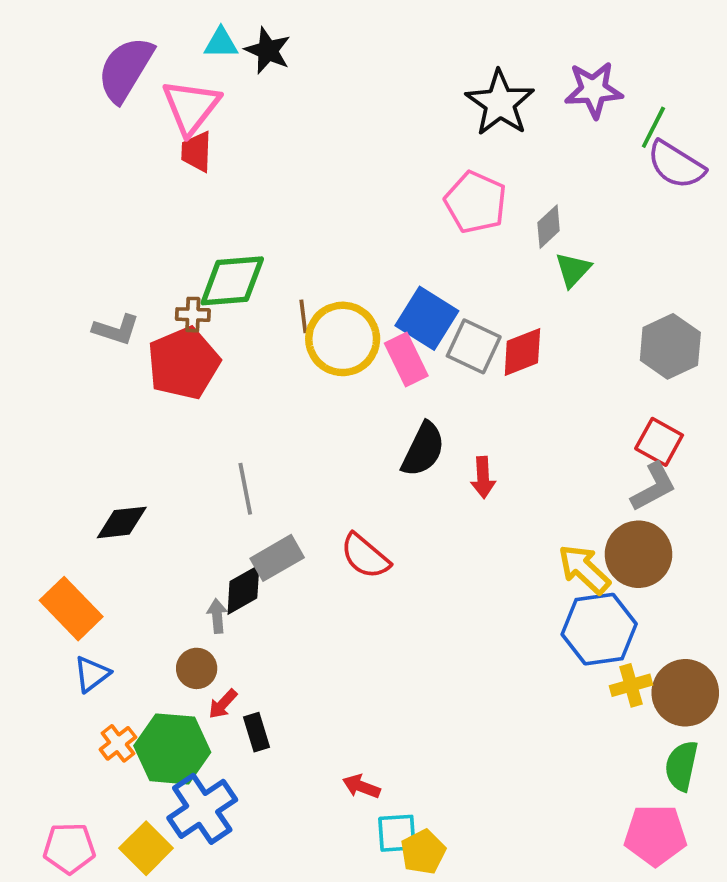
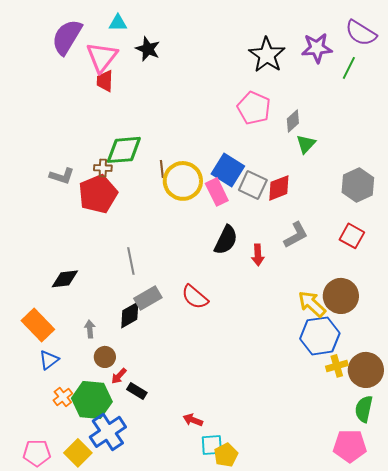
black star: (268, 51) -> (148, 49), moved
purple semicircle: (676, 165) -> (361, 33), moved
gray L-shape: (653, 487) -> (296, 235), moved
gray arrow: (217, 616) -> (90, 329), moved
black rectangle: (257, 732) -> (137, 391), turned -42

